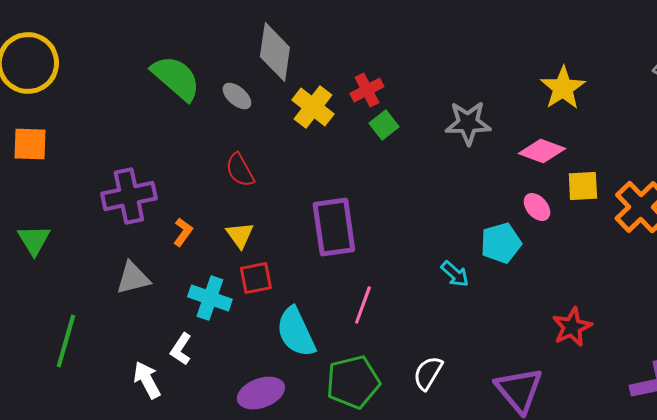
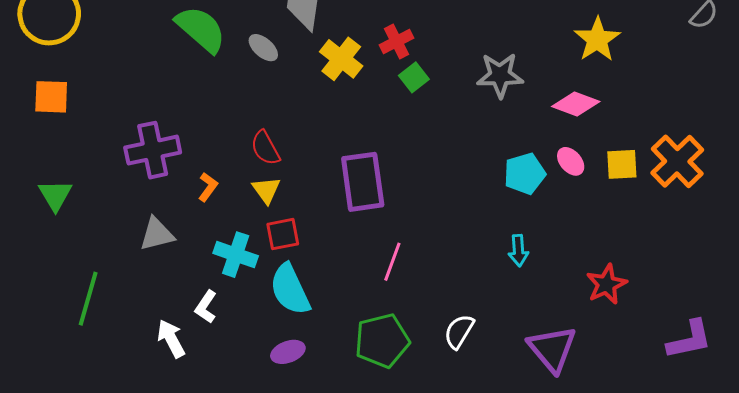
red semicircle: (240, 170) -> (265, 148), moved
yellow square: (583, 186) -> (622, 164), moved
cyan pentagon: (501, 243) -> (525, 174), moved
cyan arrow: (455, 274) -> (518, 250), moved, turned 44
cyan semicircle: (296, 332) -> (290, 289), moved
purple ellipse: (261, 393) -> (288, 352), size x0.7

